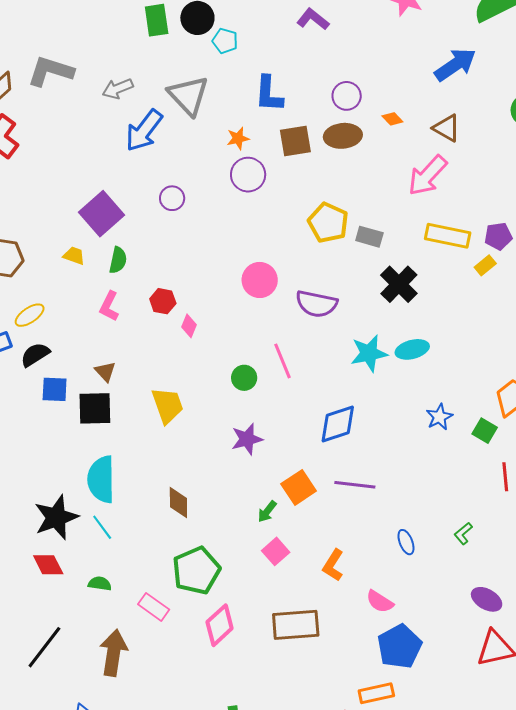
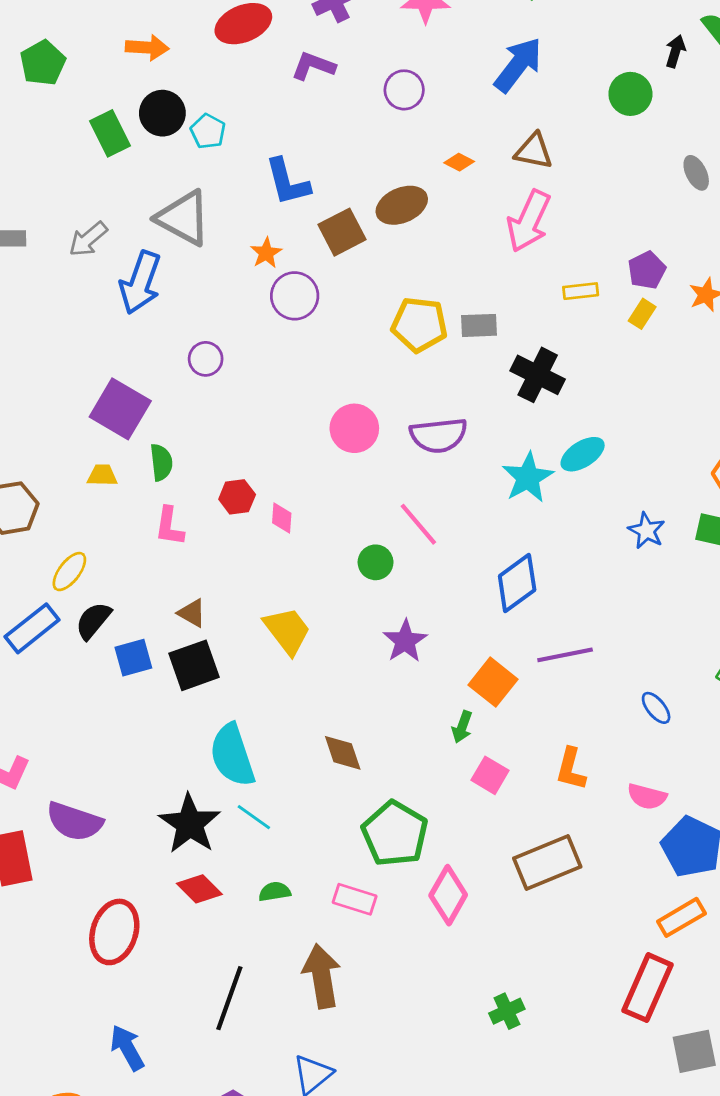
cyan pentagon: (225, 41) -> (208, 131), turned 30
purple circle: (347, 96) -> (404, 90), moved
yellow rectangle: (448, 236) -> (581, 291), size x0.6

